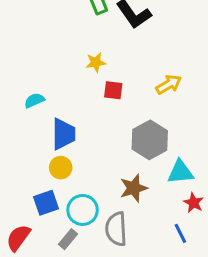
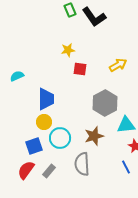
cyan semicircle: (34, 100) -> (17, 76), moved
cyan circle: (83, 210) -> (60, 138), moved
red semicircle: (18, 238) -> (26, 170), moved

